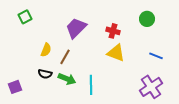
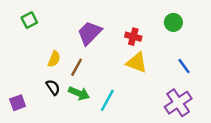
blue line: (156, 56) -> (184, 66), turned 32
black semicircle: (45, 74) -> (53, 87), turned -136
cyan line: (91, 85) -> (107, 100), turned 30

